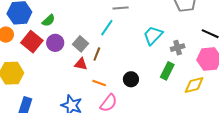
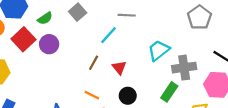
gray square: (80, 44) -> (78, 12), moved
gray cross: (178, 48) -> (184, 68), size x1.5
red triangle: (81, 64) -> (119, 68), moved, turned 32

